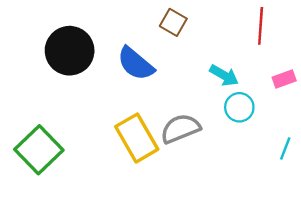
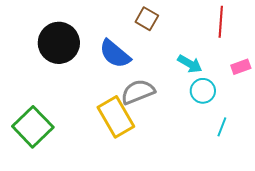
gray semicircle: (180, 129) -> (138, 92), moved
cyan line: (285, 149) -> (222, 127), moved

